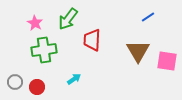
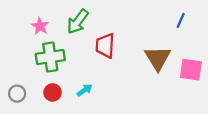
blue line: (148, 17) -> (181, 20), moved, turned -32
red circle: (37, 87) -> (53, 92), moved

